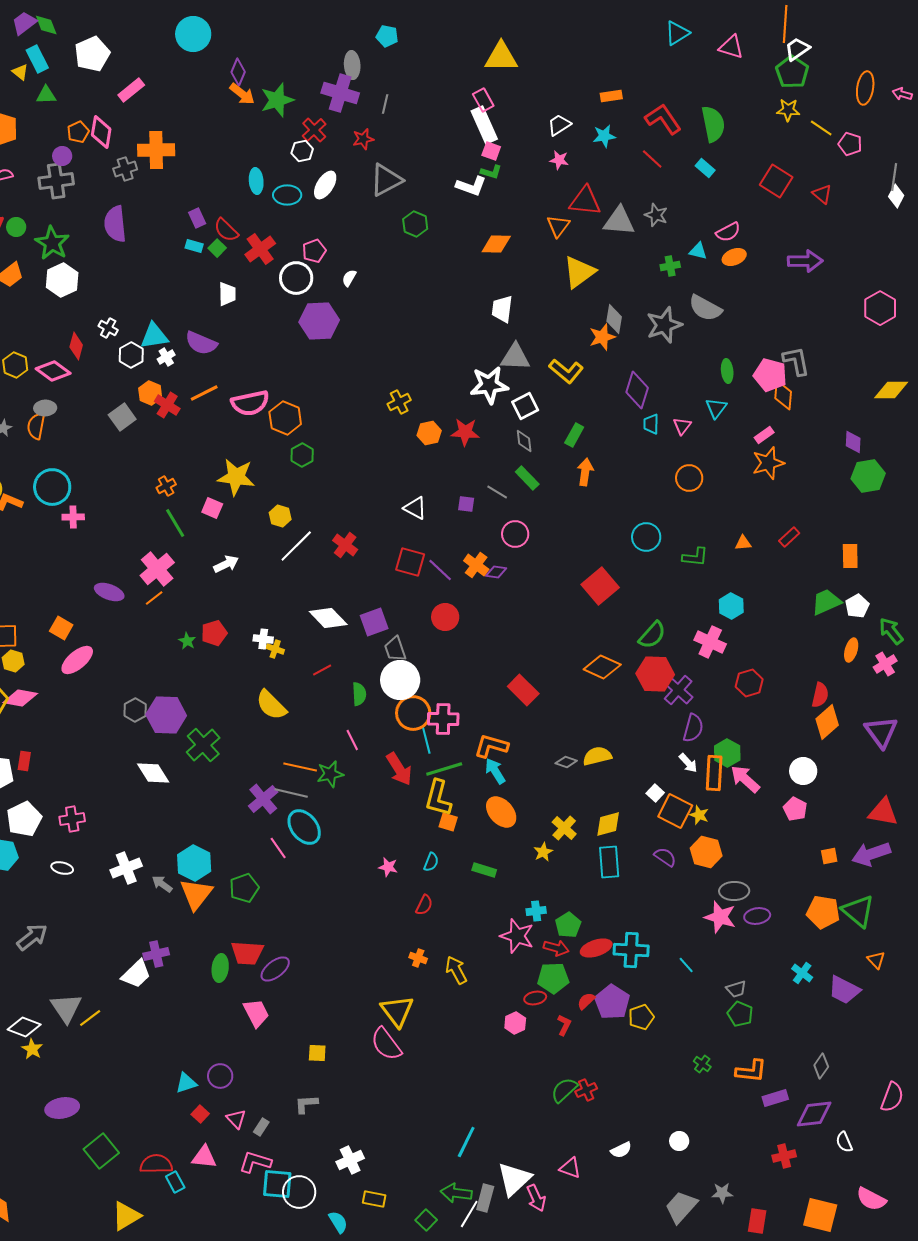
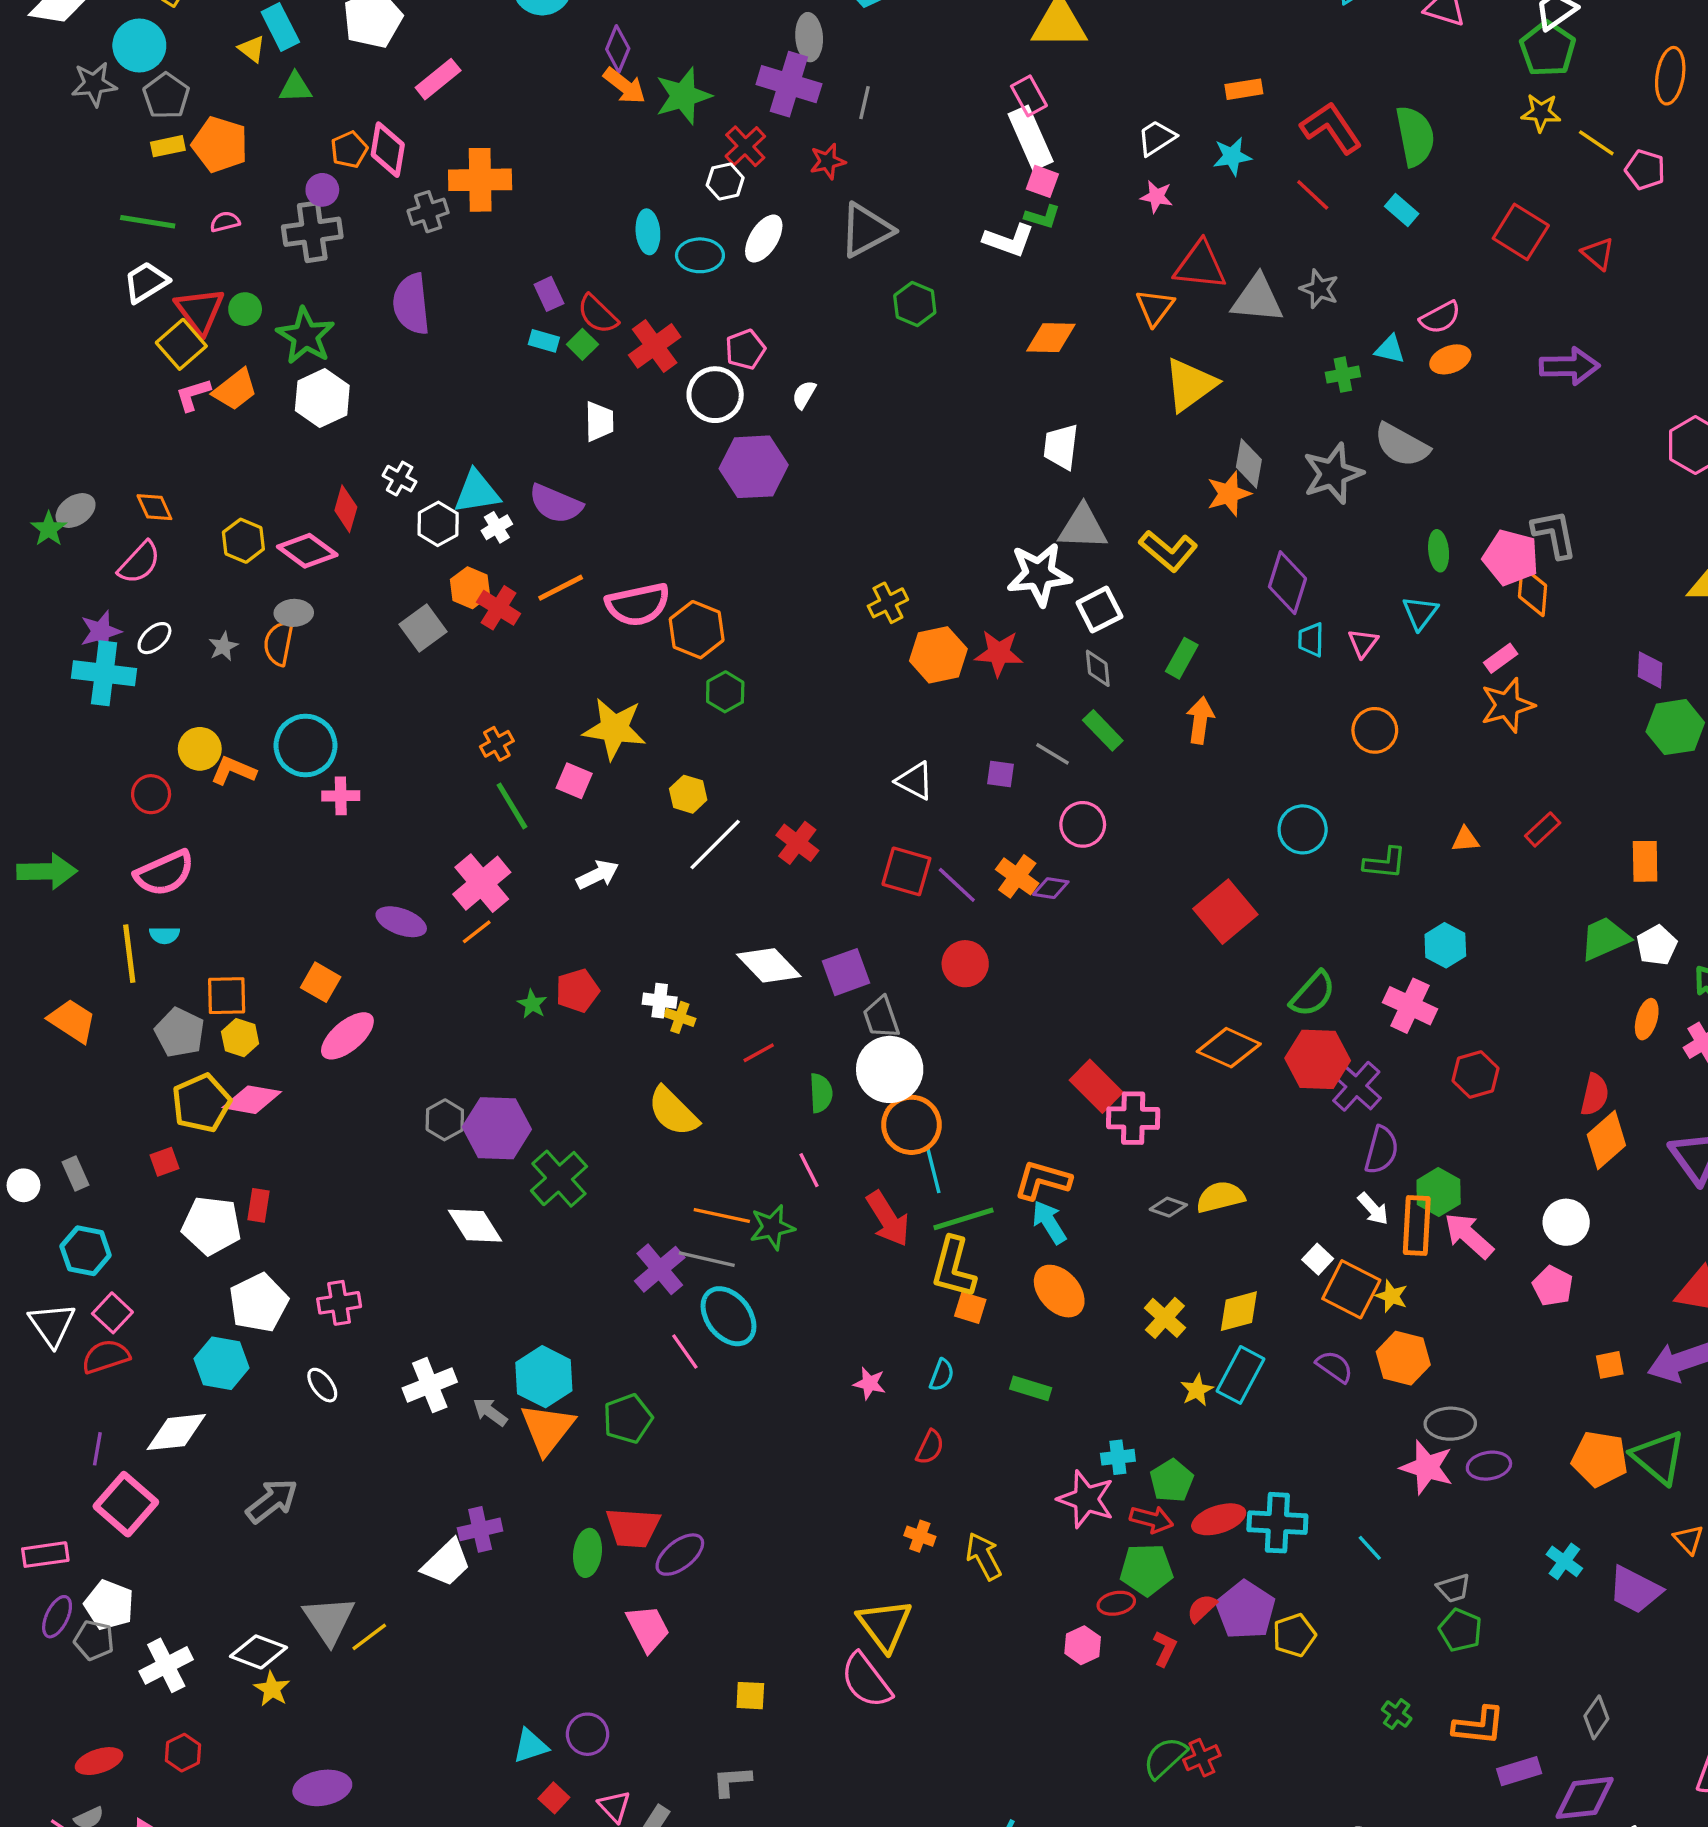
orange hexagon: (429, 433) -> (938, 655), size x1.4
pink cross: (443, 719) -> (1133, 1118), moved
yellow star: (543, 852) -> (1197, 1390), moved
cyan rectangle: (609, 862) -> (1240, 1375), turned 32
white ellipse: (62, 868) -> (322, 1385), turned 40

